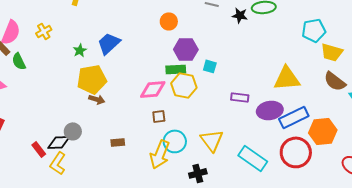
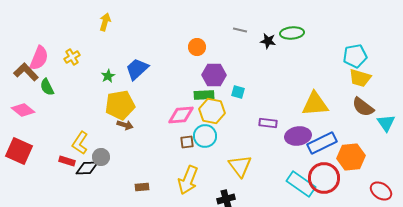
cyan pentagon: (314, 30) -> (355, 56), moved
cyan circle: (175, 141) -> (205, 136), moved
brown rectangle: (118, 142) -> (142, 187), moved
red rectangle: (39, 149) -> (67, 161), moved, turned -35
cyan rectangle: (253, 158) -> (301, 184), moved
yellow L-shape: (58, 163) -> (80, 143), moved

